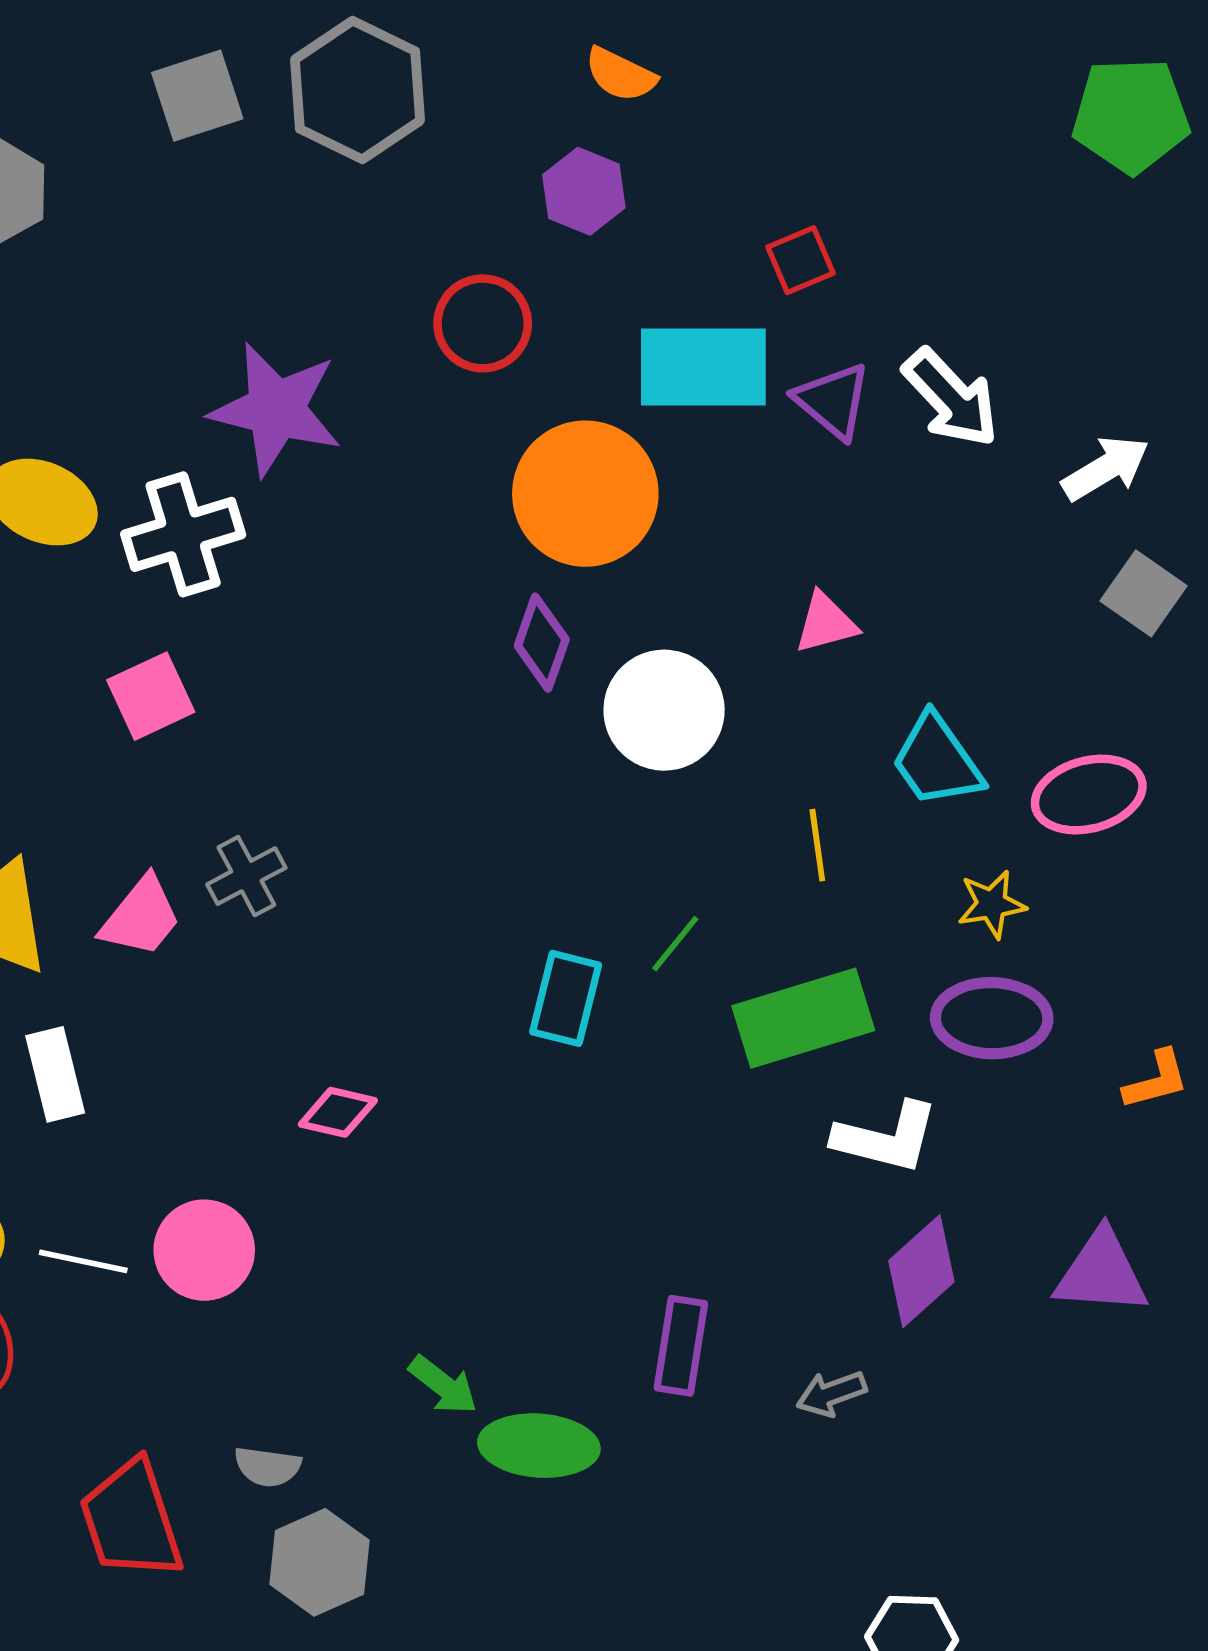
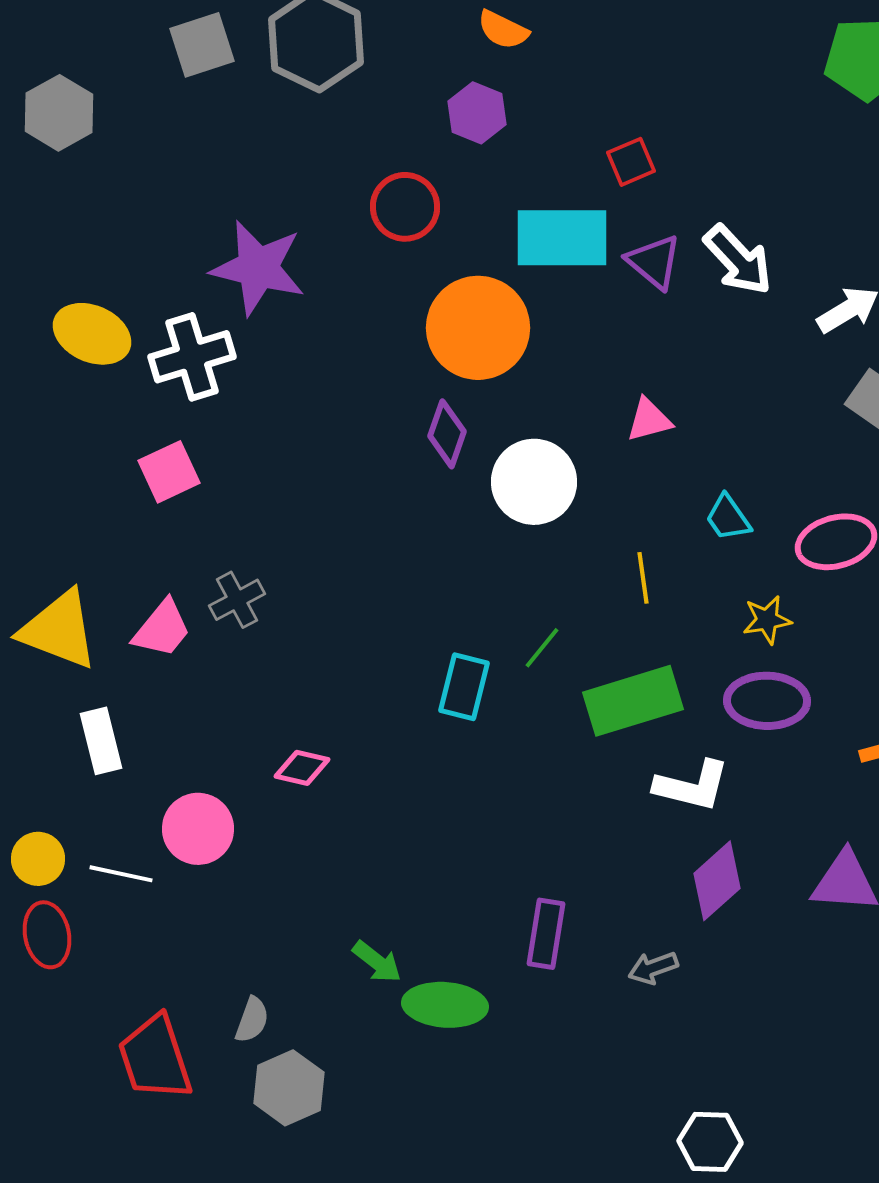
cyan trapezoid: (937, 761) -> (728, 518), size x0.7
pink circle: (204, 1250) -> (198, 829), moved
gray semicircle: (267, 1467) -> (252, 1020), turned -78

